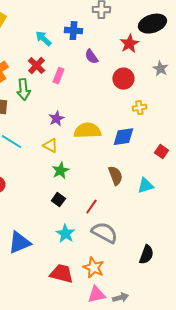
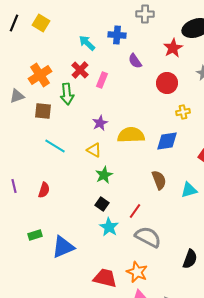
cyan star: (65, 234) -> (109, 227), moved

